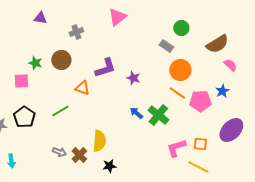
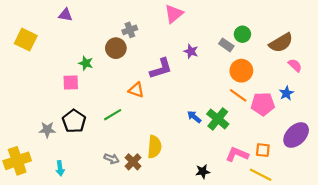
purple triangle: (40, 18) -> (65, 15), moved
green circle: (181, 28) -> (242, 34), moved
brown circle: (61, 60) -> (116, 48), moved
purple star: (133, 78) -> (191, 51), moved
pink L-shape: (176, 148) -> (237, 154), turned 40
black star: (109, 166) -> (203, 172), moved

